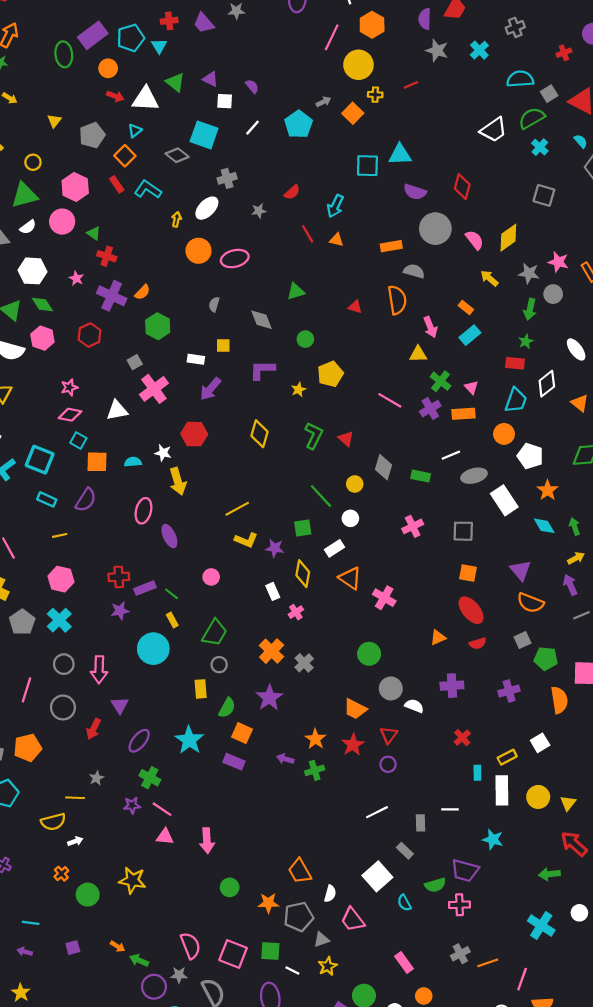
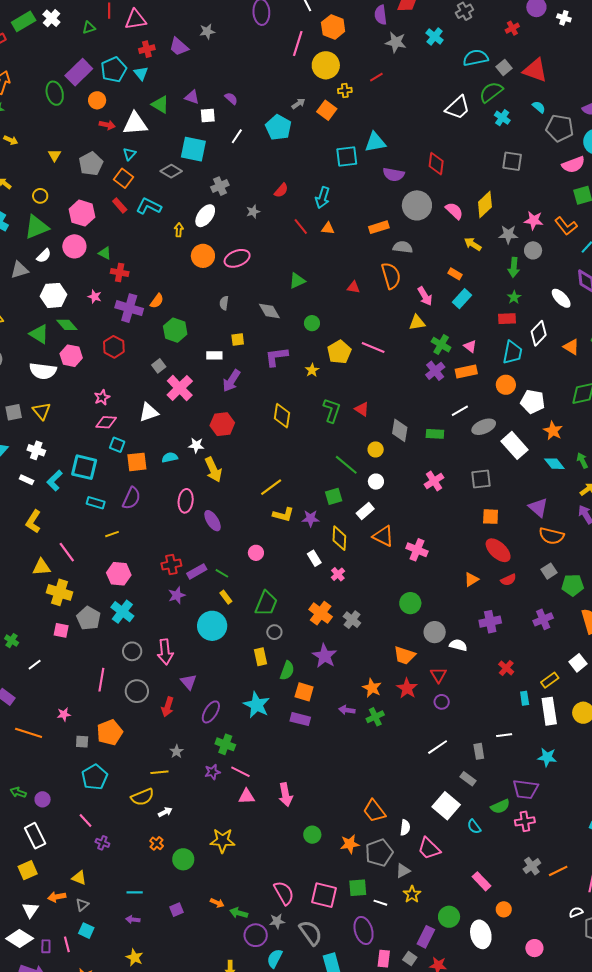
pink line: (390, 400) -> (373, 348), moved

